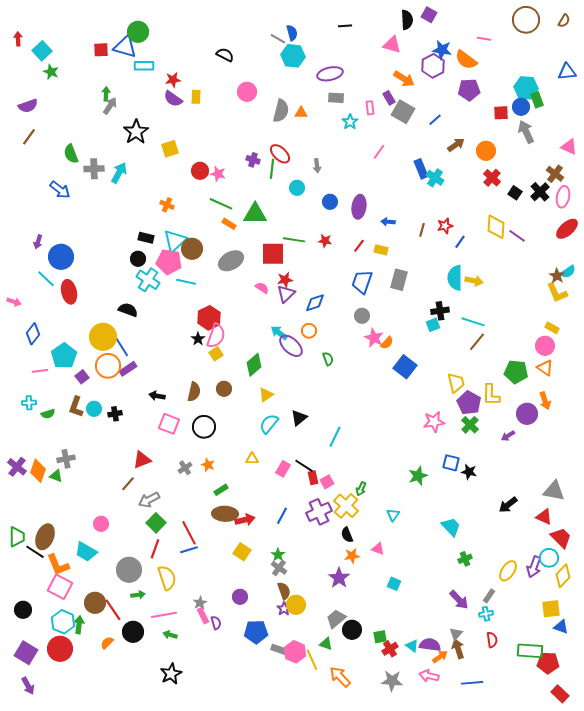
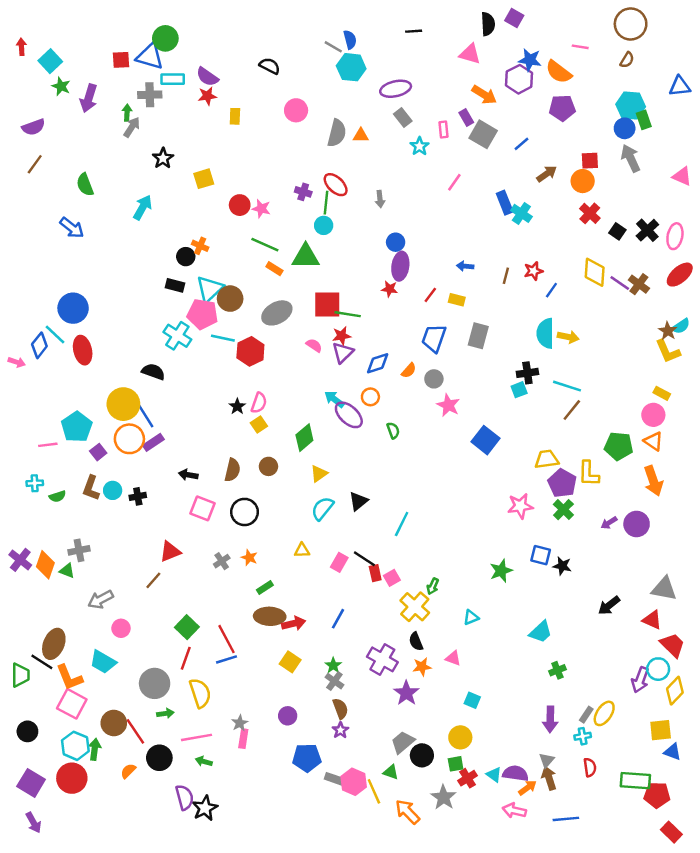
brown semicircle: (564, 21) -> (627, 60), moved
gray rectangle: (336, 98) -> (403, 118), turned 49
purple semicircle: (173, 99) -> (207, 77), moved
red square: (501, 113) -> (590, 161), moved
black star: (136, 132) -> (163, 158), size x0.7
gray cross: (94, 169) -> (150, 95), moved
brown cross: (555, 174) -> (639, 284), moved
cyan circle: (297, 188) -> (324, 225), moved
purple ellipse: (359, 207) -> (400, 266), moved
green line: (294, 240) -> (348, 314), moved
purple arrow: (38, 242) -> (89, 98), moved, size x1.6
black circle: (138, 259) -> (186, 257), moved
red hexagon: (209, 318) -> (250, 351), moved
blue diamond: (33, 334) -> (39, 345), moved
pink semicircle: (216, 336) -> (259, 403), size x0.7
orange semicircle: (387, 343) -> (409, 370), moved
yellow trapezoid: (456, 383) -> (547, 459), turned -85
orange arrow: (545, 401) -> (653, 481), size x1.4
purple circle: (527, 414) -> (637, 524), moved
gray arrow: (149, 500) -> (101, 600), moved
purple cross: (319, 512) -> (382, 659), moved, turned -35
cyan triangle: (393, 515) -> (471, 617), turned 32
cyan trapezoid: (451, 527) -> (541, 632), turned 90
green trapezoid: (17, 537) -> (20, 675), moved
yellow ellipse: (508, 571) -> (604, 713), moved
purple arrow: (459, 600) -> (550, 719), turned 45
yellow circle: (296, 605) -> (460, 737), moved
pink rectangle: (203, 616) -> (243, 739), turned 35
purple semicircle: (216, 623) -> (185, 797), moved, size x1.5
gray star: (392, 681) -> (444, 797), moved, turned 30

